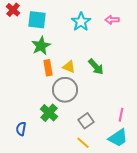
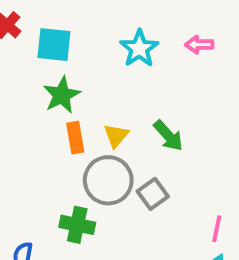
yellow triangle: (69, 67) -> (116, 136), turned 48
green cross: (49, 113) -> (77, 225), turned -30
gray square: (86, 121) -> (153, 194), moved

